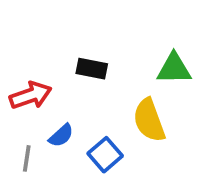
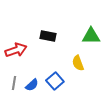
yellow semicircle: (149, 120) -> (78, 63), size x0.7
blue semicircle: (61, 136) -> (32, 85), moved

